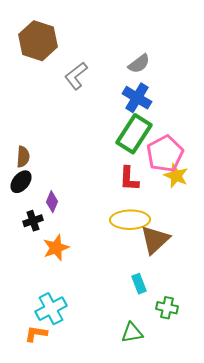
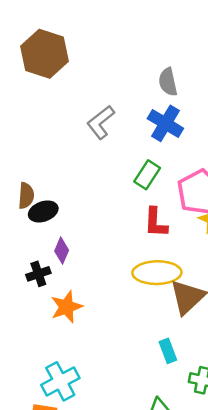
gray semicircle: (139, 64) -> (168, 82), turned 115
gray L-shape: (76, 76) -> (101, 122), moved
green rectangle: (134, 134) -> (147, 175), moved, size x0.6
black ellipse: (21, 182) -> (43, 211), moved, turned 30

